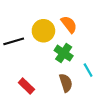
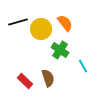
black line: (14, 41) -> (18, 22), moved
brown semicircle: (66, 83) -> (48, 78), moved

